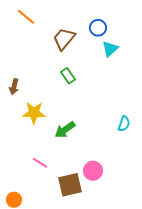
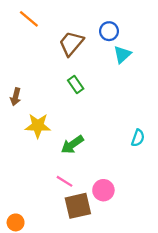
pink line: (40, 163) -> (65, 181), moved

